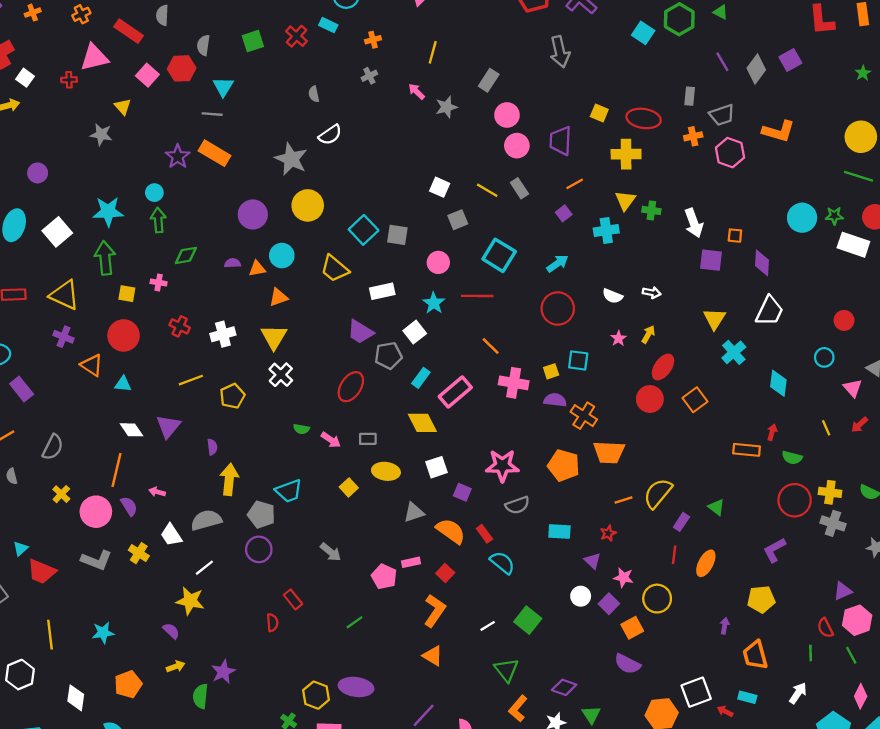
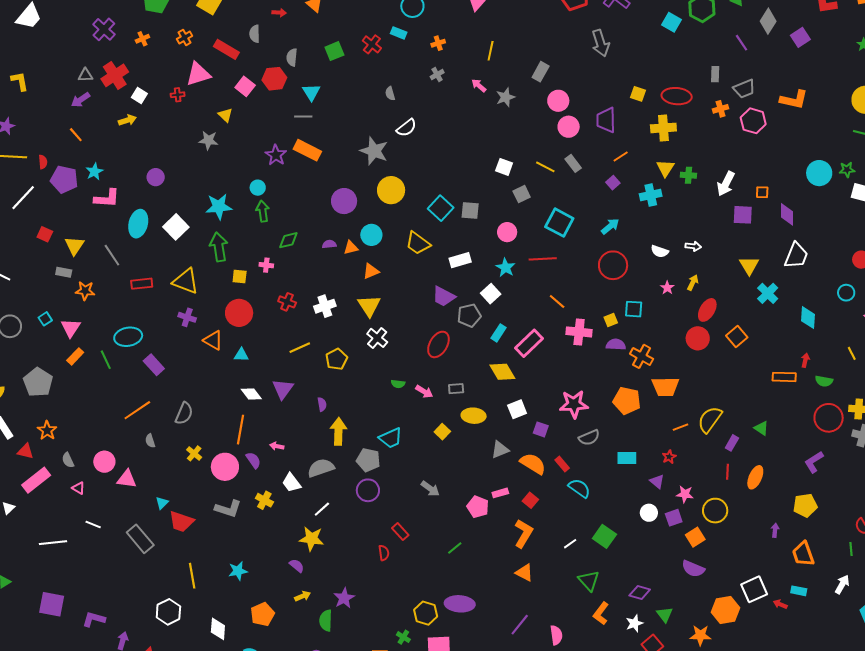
gray diamond: (756, 69) -> (768, 21), moved
white arrow: (694, 223) -> (726, 184), turned 50
purple square: (609, 604) -> (674, 518), turned 30

